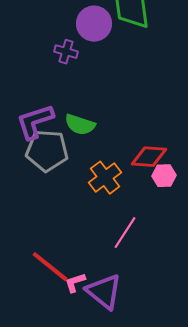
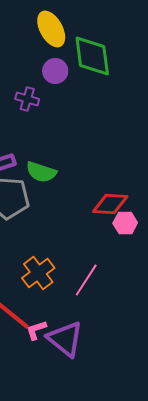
purple circle: (94, 24) -> (55, 71), size x0.7
orange cross: (105, 178) -> (38, 273), moved

